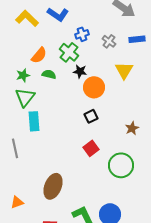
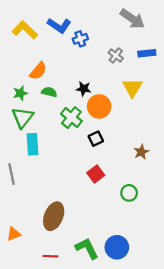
blue cross: (82, 34) -> (80, 39), moved
green cross: (69, 52) -> (71, 118), moved
green circle: (121, 165) -> (129, 193), size x0.6

